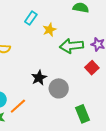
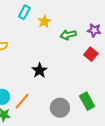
green arrow: (72, 46) -> (68, 35), size x0.7
gray circle: (59, 88) -> (60, 108), moved

